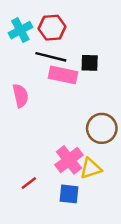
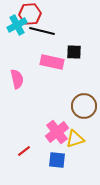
red hexagon: (52, 28) -> (30, 14), moved
black line: (51, 57) -> (42, 31), moved

